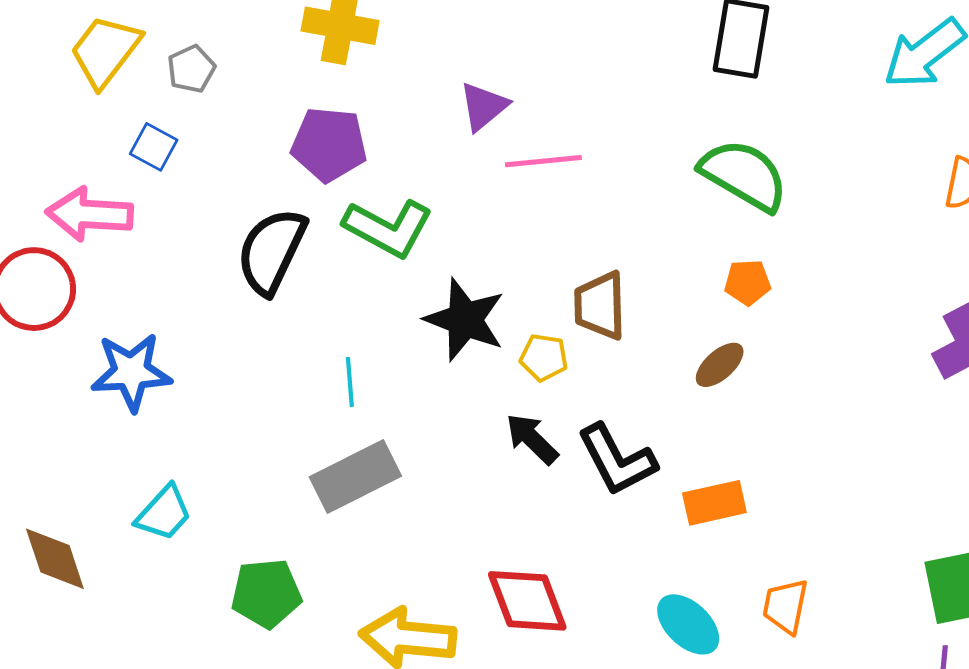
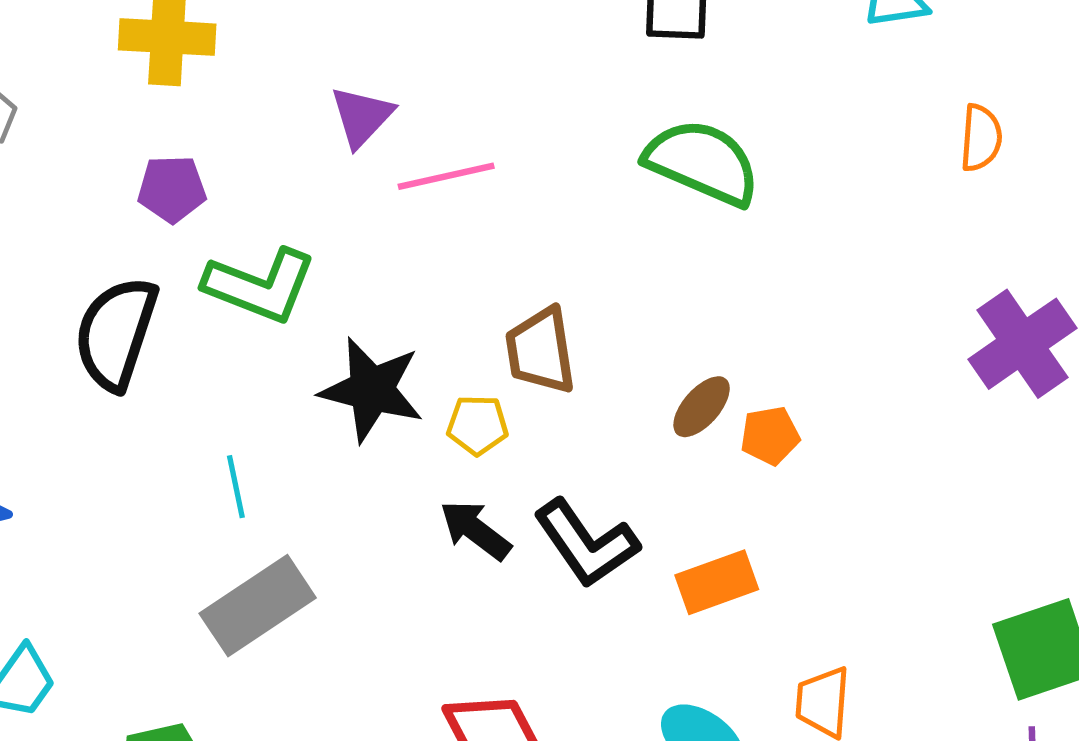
purple pentagon: (329, 144) -> (172, 189), size x0.7
orange pentagon: (748, 282) -> (770, 436), moved

